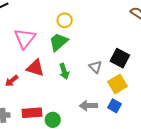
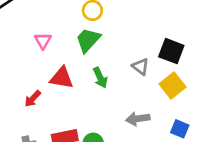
pink triangle: (25, 38) -> (43, 41), size x0.6
blue square: (114, 106) -> (180, 129), moved

